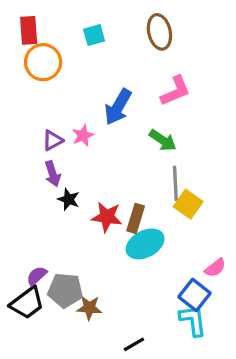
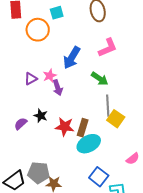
orange circle: (43, 62) -> (38, 30), moved
purple arrow: (53, 174) -> (58, 88), moved
purple semicircle: (37, 276) -> (21, 124), moved
blue square: (195, 295) -> (99, 177), moved

